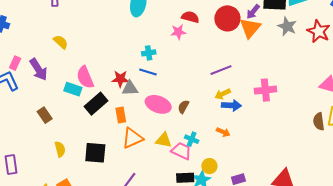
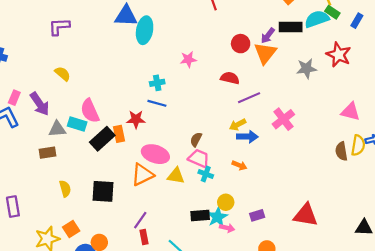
red semicircle: (190, 17) -> (230, 78), moved
red circle: (227, 18) -> (241, 44), size x0.7
gray star: (287, 26) -> (307, 68), moved, turned -30
purple line: (221, 70) -> (249, 98), moved
red star: (120, 79) -> (136, 119), moved
gray triangle: (130, 88) -> (57, 129), moved
pink cross: (265, 90) -> (283, 119), turned -30
pink ellipse: (158, 104) -> (155, 154), moved
brown rectangle: (45, 115) -> (48, 153), turned -63
orange rectangle: (121, 115) -> (119, 134), moved
pink trapezoid: (181, 151) -> (199, 159), moved

